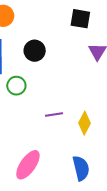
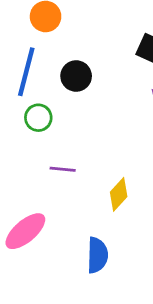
purple line: (54, 115) -> (63, 169), moved

